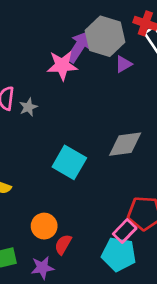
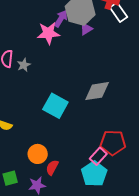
purple arrow: (79, 47) -> (61, 19), size x0.7
purple triangle: (123, 64) -> (86, 29), moved
cyan pentagon: (119, 254) -> (94, 174), turned 30

